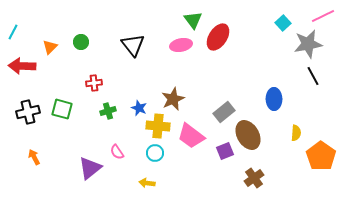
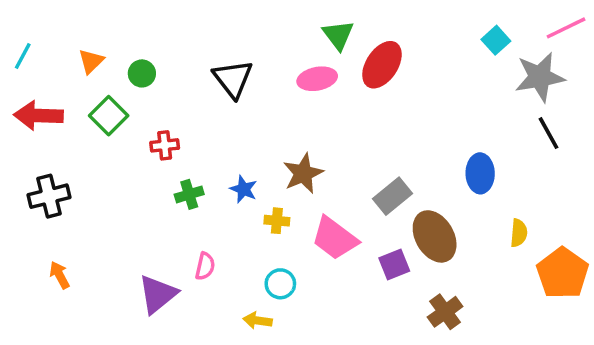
orange triangle: (50, 47) -> (91, 61), moved
green square: (62, 109) -> (109, 116), moved, turned 30
yellow cross: (158, 126) -> (277, 221), size x0.6
pink semicircle: (117, 152) -> (205, 266), turned -133
cyan circle: (155, 153) -> (280, 284), moved

